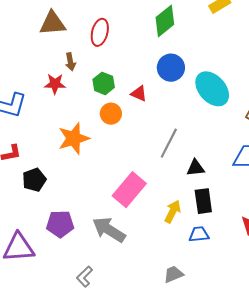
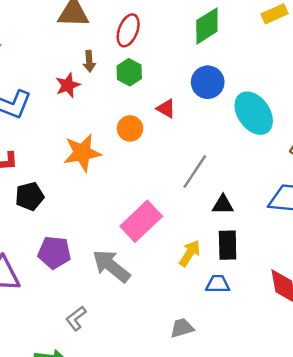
green hexagon: (104, 83) -> (129, 72), moved
red star: (55, 84) -> (68, 85), turned -30

